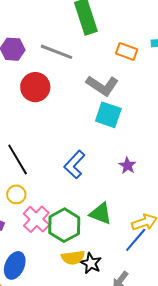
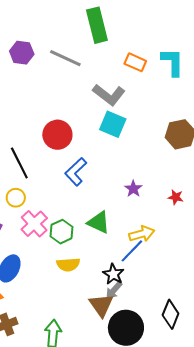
red circle: (35, 87) -> (57, 135), moved
purple star: (127, 166) -> (133, 189), moved
green hexagon: (64, 225) -> (62, 232), size x0.7
black star: (91, 263) -> (113, 274), moved

